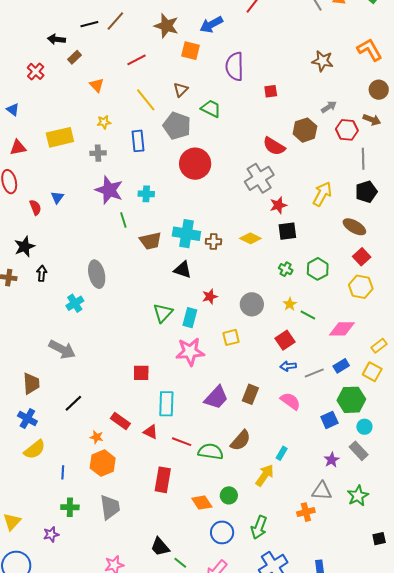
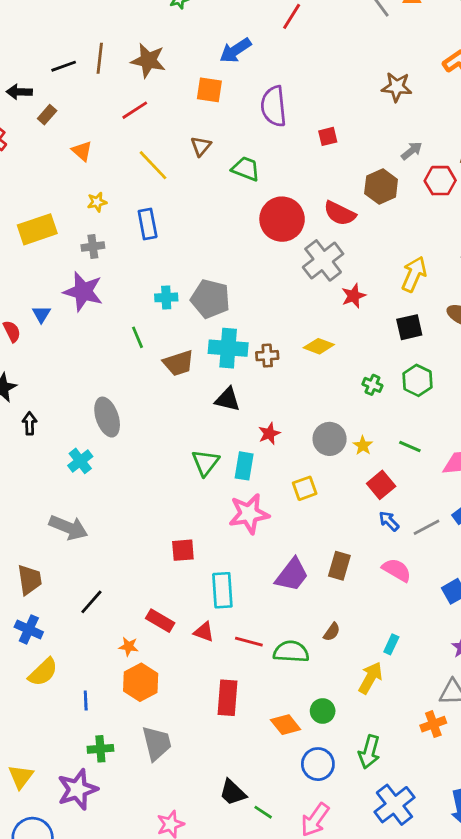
brown line: (115, 21) -> (100, 58), turned -30
brown star: (166, 26) -> (148, 61), moved
gray pentagon: (177, 126) -> (210, 299), moved
red circle: (195, 164) -> (282, 219), moved
purple star: (109, 190) -> (83, 292), moved
black square: (287, 231) -> (409, 327), moved
yellow star: (290, 304) -> (363, 446), moved
blue arrow: (288, 366) -> (389, 521), turned 56
brown semicircle: (241, 440) -> (332, 632), size x0.6
purple star: (51, 534) -> (77, 789), size x1.8

